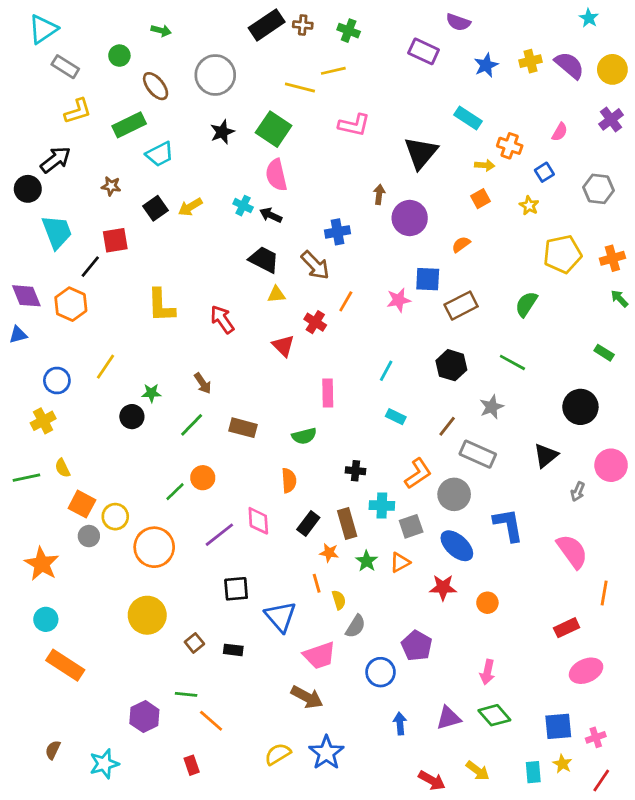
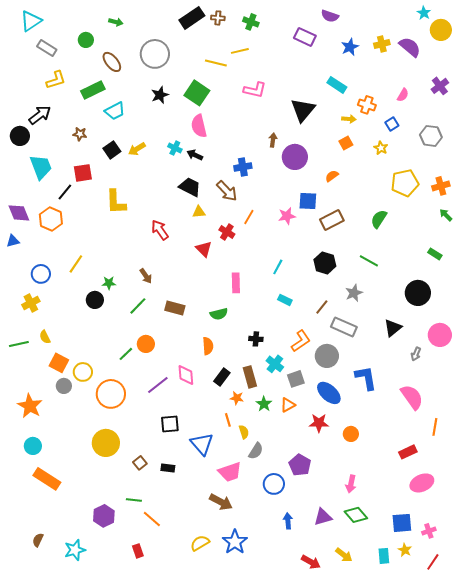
yellow circle: (612, 69) -> (441, 30), moved
yellow L-shape: (161, 306) -> (116, 202), moved
cyan cross: (382, 505) -> (275, 364), turned 36

